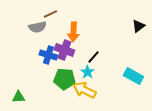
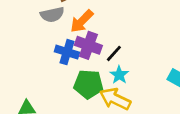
orange arrow: (73, 32) -> (82, 21), moved, turned 42
black line: (93, 57) -> (114, 53), moved

